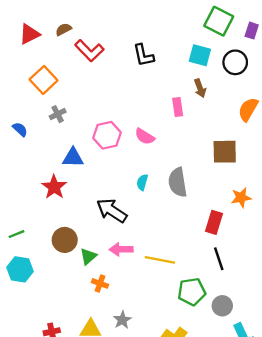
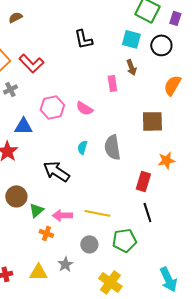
red L-shape: (89, 51) -> (31, 63), moved
pink arrow: (121, 249) -> (62, 215), moved
gray circle: (222, 306) -> (89, 244), moved

